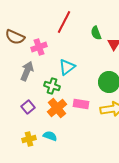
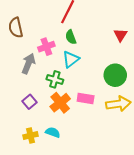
green semicircle: (96, 33) -> (71, 37), moved
brown semicircle: (15, 37) -> (16, 28), turned 54
pink cross: (39, 47) -> (46, 47), moved

